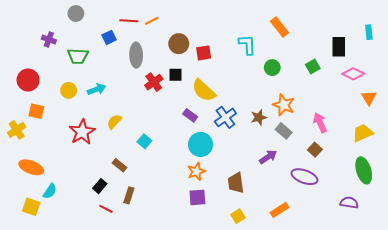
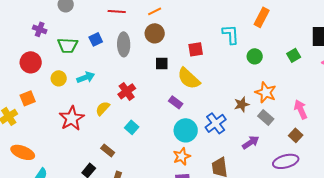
orange line: (152, 21) -> (155, 11), moved
orange rectangle: (280, 27) -> (262, 17), turned 66
blue square: (109, 37) -> (96, 39), moved
brown circle: (179, 44) -> (155, 33), moved
red square: (204, 53) -> (196, 49), moved
red circle: (28, 80) -> (31, 62), moved
red cross: (154, 82) -> (127, 91), moved
orange square: (36, 111) -> (28, 98), turned -35
blue cross: (225, 117) -> (216, 123), moved
purple ellipse: (304, 177) -> (286, 161), turned -35

